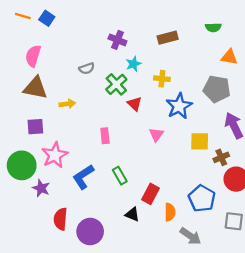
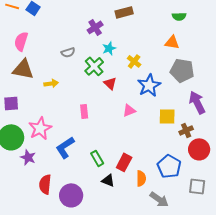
brown rectangle: (168, 38) -> (124, 12), moved
purple cross: (117, 40) -> (95, 27), turned 35
orange triangle: (229, 57) -> (172, 42), moved
yellow cross: (162, 79) -> (134, 61), turned 32
purple square: (35, 127) -> (11, 103), moved
pink triangle: (156, 135) -> (129, 110), turned 32
green rectangle: (120, 176) -> (97, 158), moved

